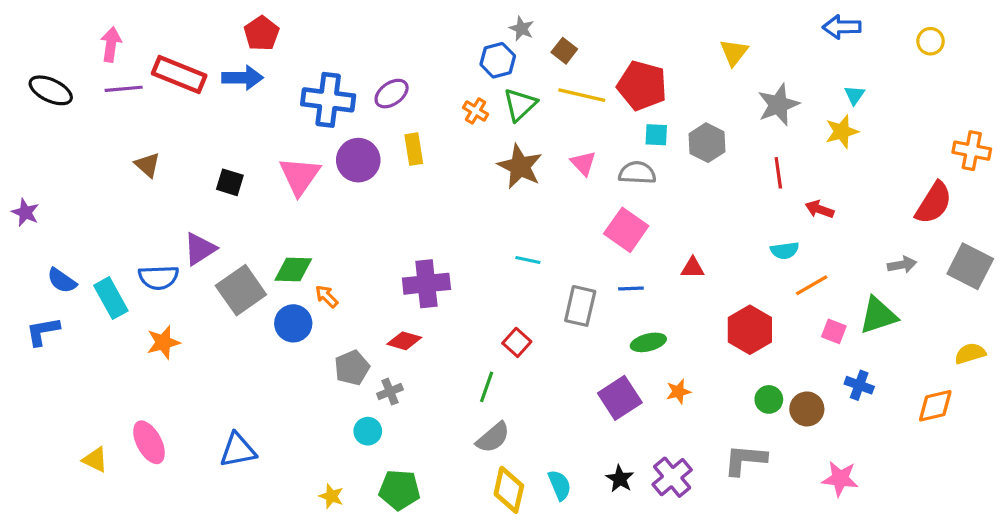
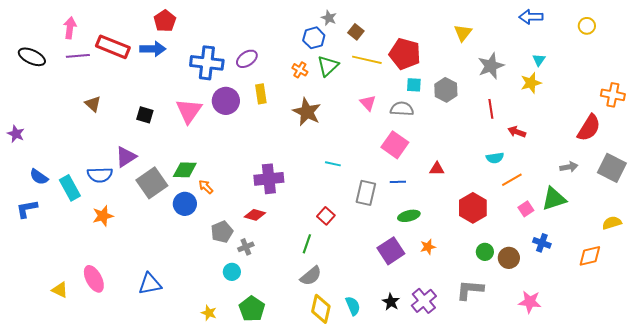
brown star: (520, 166) -> (307, 112), moved
pink square: (834, 331) -> (526, 209), turned 35
green pentagon: (399, 490) -> (252, 309), turned 30

